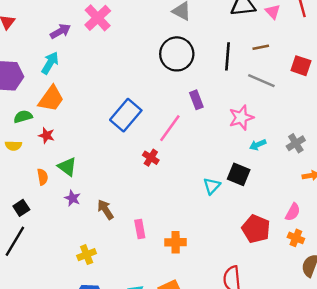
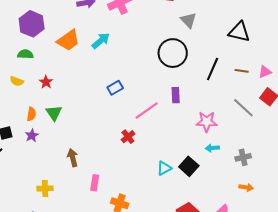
pink triangle: (273, 12) -> (265, 72), moved, turned 32
cyan arrow: (50, 63) -> (101, 41), moved
gray line: (261, 81) -> (243, 108), moved
orange trapezoid: (51, 99) -> (68, 40), moved
blue rectangle: (126, 115) -> (115, 88), size x0.6
green semicircle: (23, 117) -> (25, 54), moved
red cross: (151, 158) -> (128, 137), moved
purple star: (72, 198) -> (32, 135), moved

